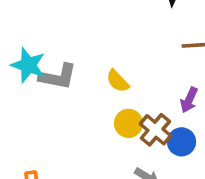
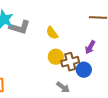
brown cross: (155, 130) -> (70, 62), turned 30

